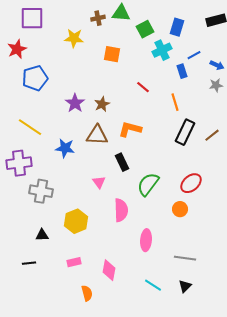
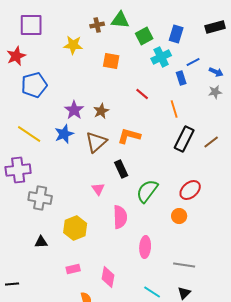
brown triangle: (97, 135) -> (96, 142), turned -45
blue star: (65, 148) -> (64, 134), moved, turned -30
black line: (29, 263) -> (12, 284), moved

